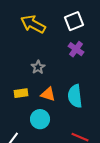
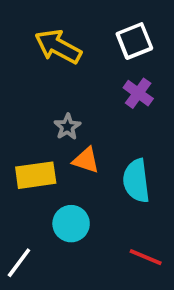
yellow rectangle: (21, 93) -> (36, 175), size x1.5
orange triangle: (48, 94) -> (86, 160), moved

